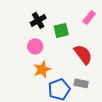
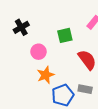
black cross: (38, 20) -> (21, 27), moved

